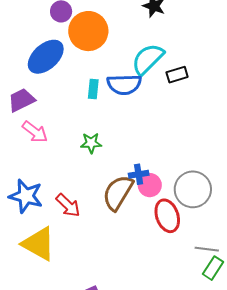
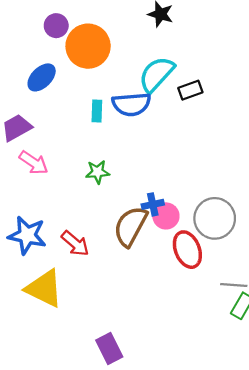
blue ellipse: (46, 57) -> (42, 77), size x0.7

